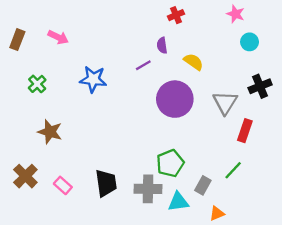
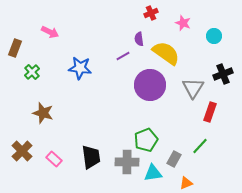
pink star: (236, 14) -> (183, 23), moved
brown rectangle: (17, 40) -> (15, 48), moved
yellow semicircle: (194, 62) -> (166, 53), size x1.6

